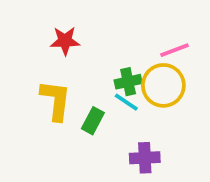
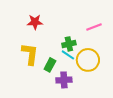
yellow circle: (163, 85) -> (88, 60), moved
purple cross: (145, 158) -> (64, 80), moved

